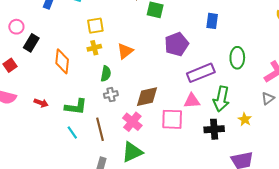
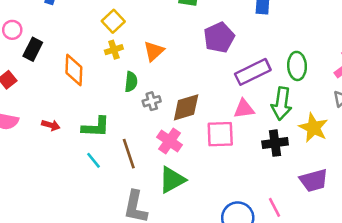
yellow square: (95, 26) -> (113, 21), turned -30
green ellipse: (237, 58) -> (297, 66), moved
gray cross: (111, 95) -> (152, 101), moved
yellow star: (245, 119) -> (313, 128), size x1.6

